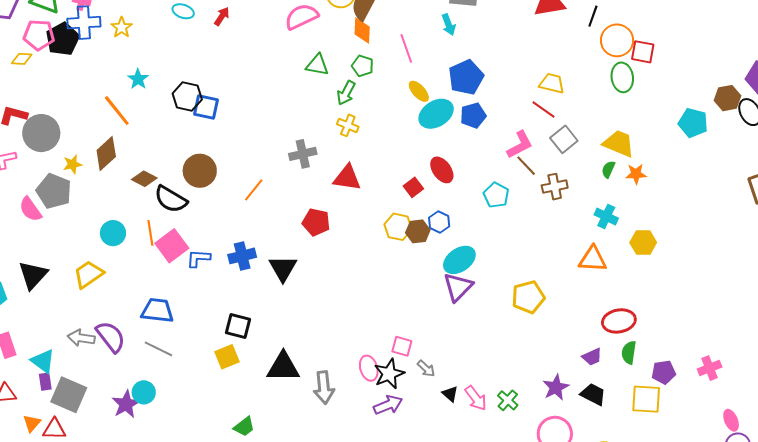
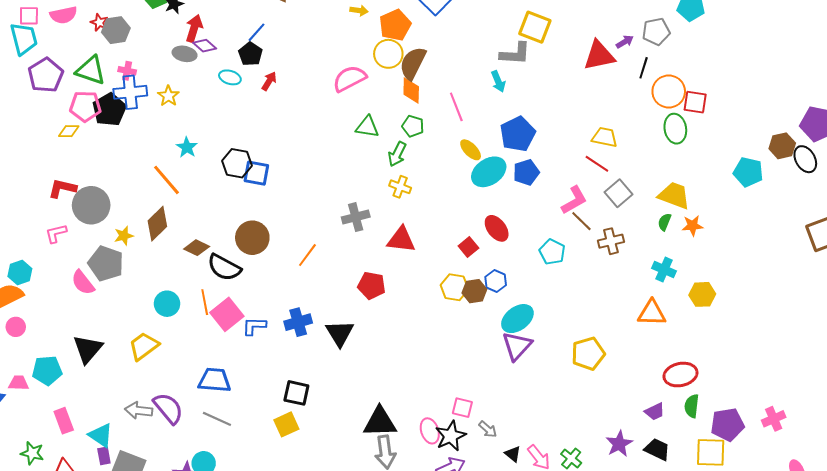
black triangle: (283, 367) -> (380, 422), moved
purple pentagon: (664, 372) -> (727, 425), size x1.4

